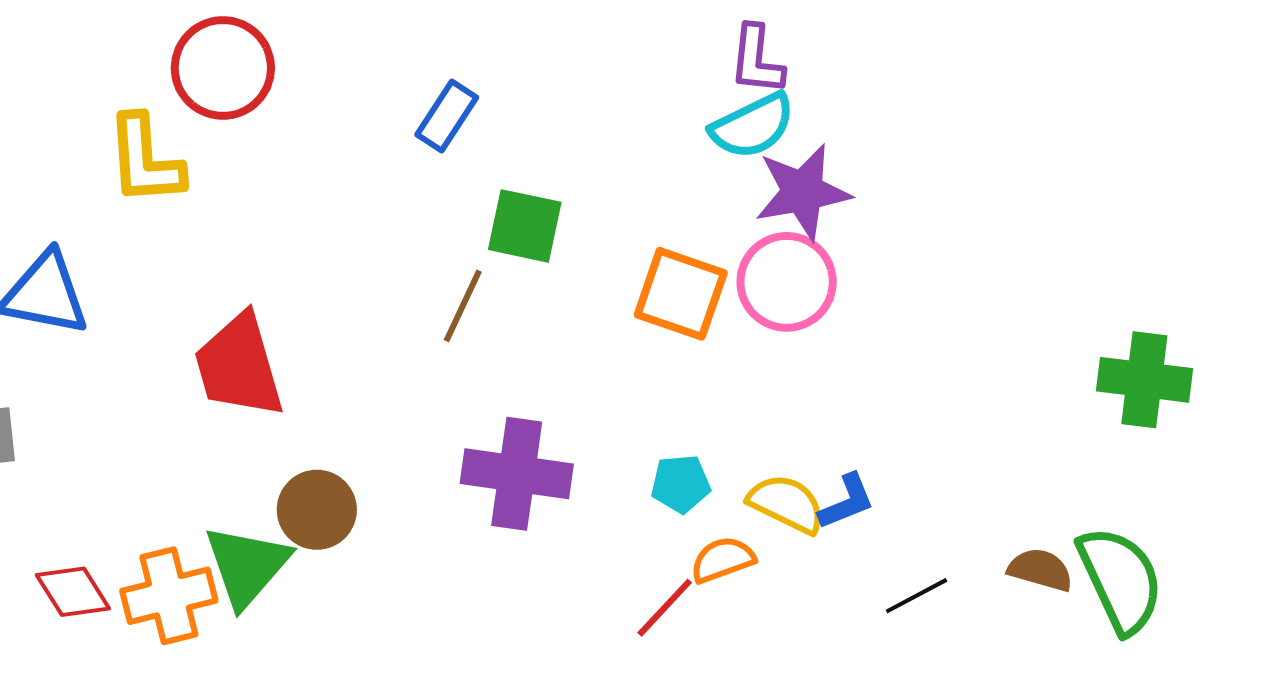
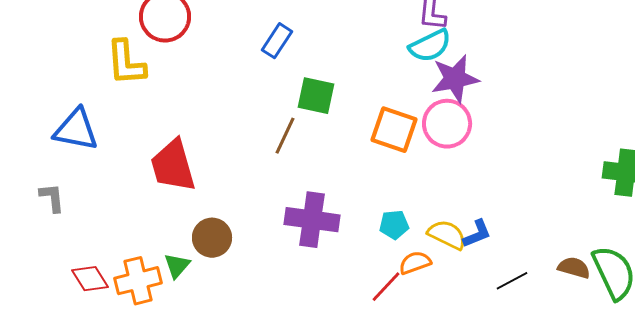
green triangle: (247, 566) -> (177, 266), size x0.6

